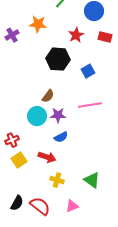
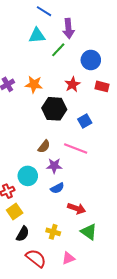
orange star: (38, 24) -> (34, 84), moved
pink line: (90, 105) -> (76, 148), moved, turned 30
cyan circle: (37, 116) -> (28, 176), moved
red arrow: (47, 157) -> (77, 208), moved
black semicircle: (17, 203) -> (23, 234), moved

